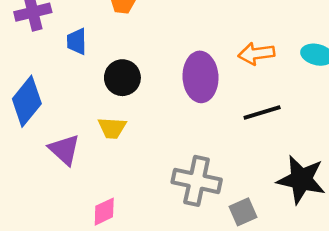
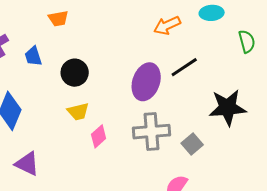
purple ellipse: (200, 77) -> (146, 82), moved, turned 39
purple triangle: (64, 150) -> (27, 164), moved
pink diamond: (104, 212) -> (99, 136), moved

